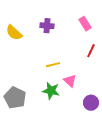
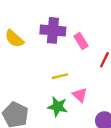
pink rectangle: (85, 24) -> (81, 41), moved
purple cross: (47, 26) -> (53, 30), size x1.5

